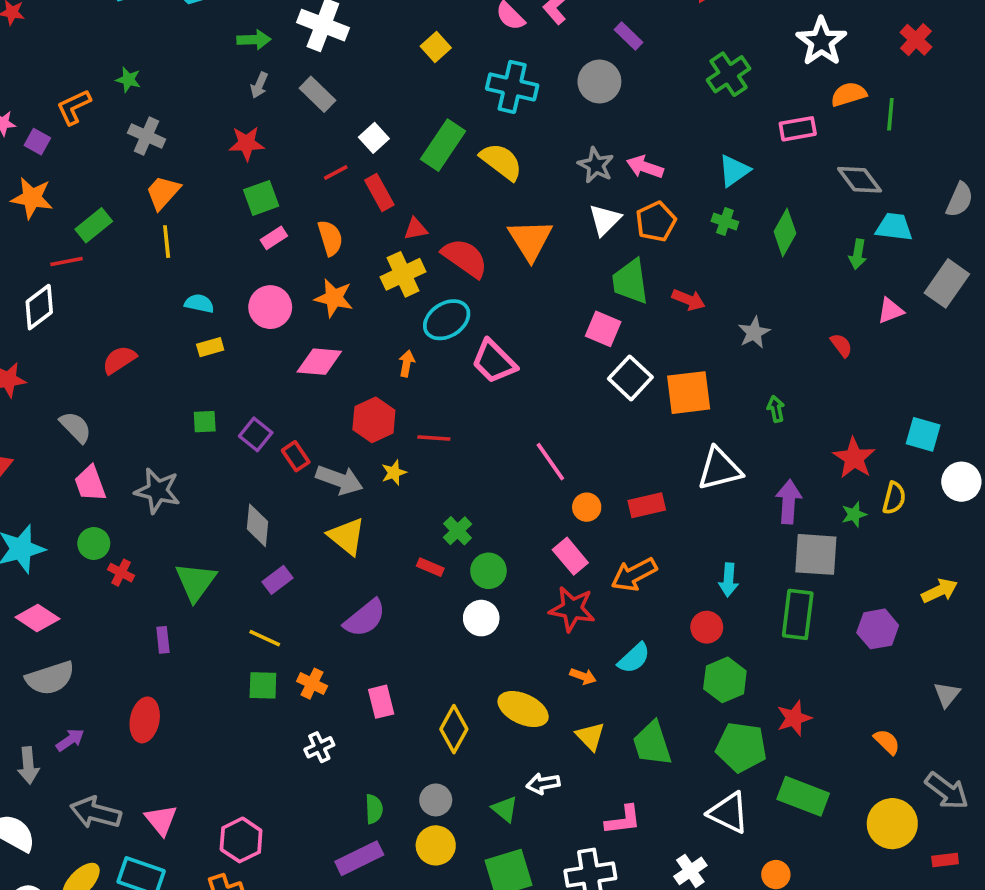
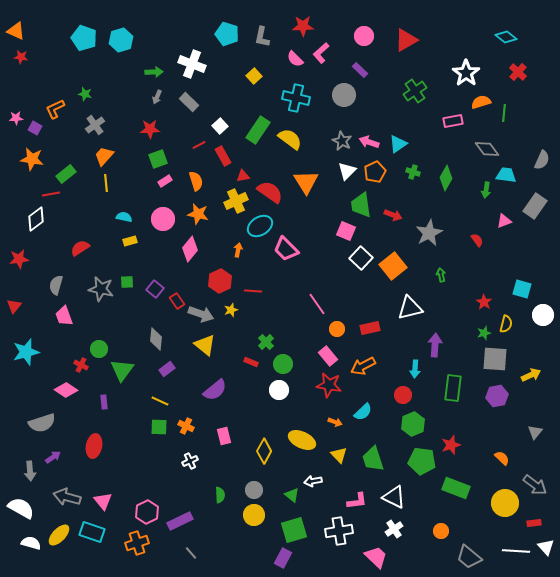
gray cross: (147, 136) -> (95, 125), turned 30
cyan triangle: (734, 171) -> (398, 144), moved
gray star: (754, 333) -> (429, 233), size x1.5
pink diamond: (319, 362) -> (190, 249), turned -55
orange square: (689, 393) -> (393, 266), turned -32
gray semicircle: (76, 427) -> (56, 285), turned -120
red star: (854, 458) -> (484, 302), size x0.7
gray star: (157, 491) -> (101, 289), moved
purple arrow: (789, 502) -> (435, 345), moved
green circle: (94, 543) -> (99, 349), moved
gray square: (816, 554) -> (495, 359), moved
pink diamond: (37, 618) -> (66, 390), moved
white triangle: (729, 813) -> (394, 497), moved
purple rectangle: (359, 858) -> (180, 521), moved

